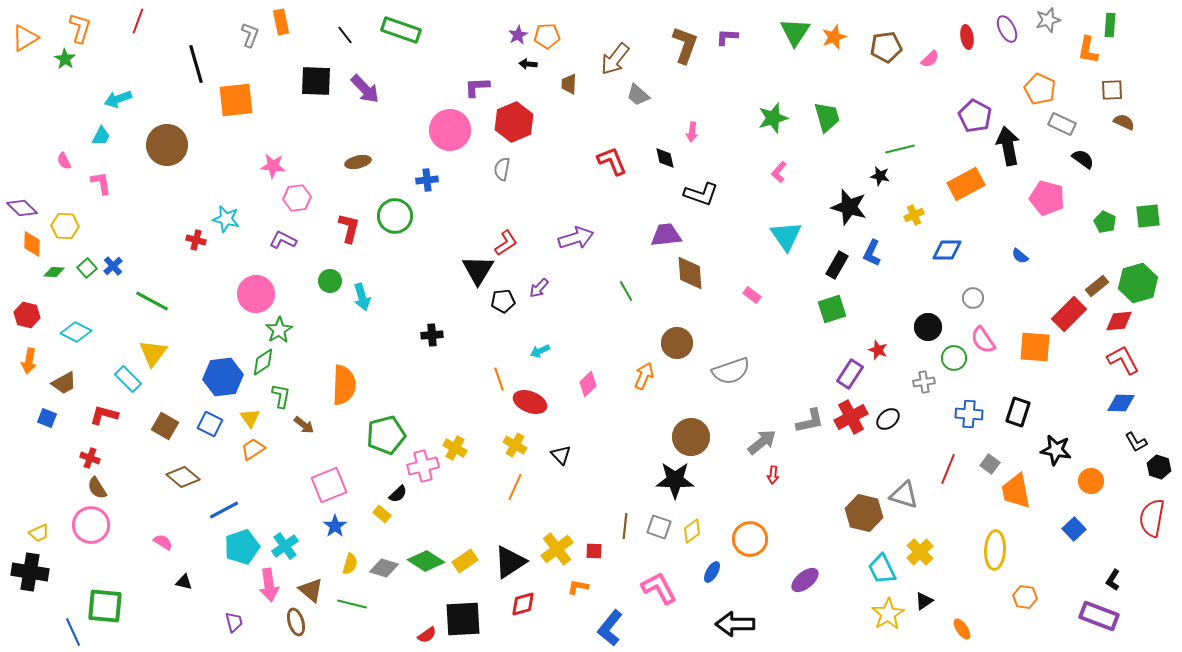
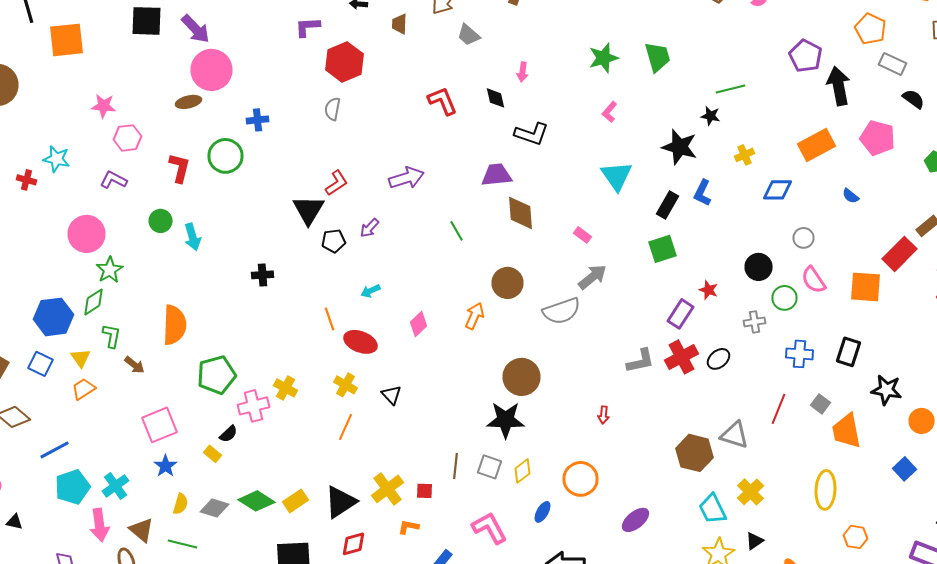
pink circle: (450, 130) -> (212, 70), moved
orange rectangle: (966, 184) -> (816, 145), moved
gray arrow: (762, 442) -> (592, 277), moved

